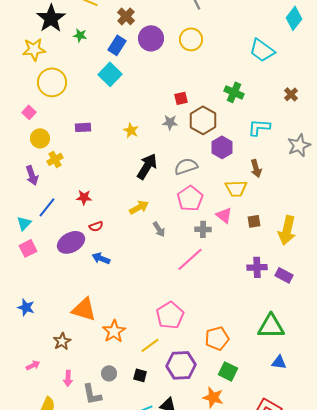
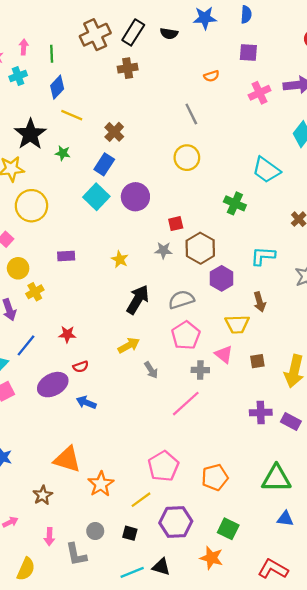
purple circle: (151, 38) -> (135, 197), moved
green cross: (234, 92) -> (235, 203), moved
orange pentagon: (217, 338) -> (215, 477), moved

